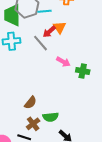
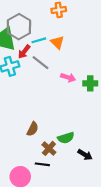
cyan line: (45, 11) -> (39, 40), moved
red arrow: (49, 32) -> (24, 52), moved
brown semicircle: (30, 103) -> (33, 129), moved

